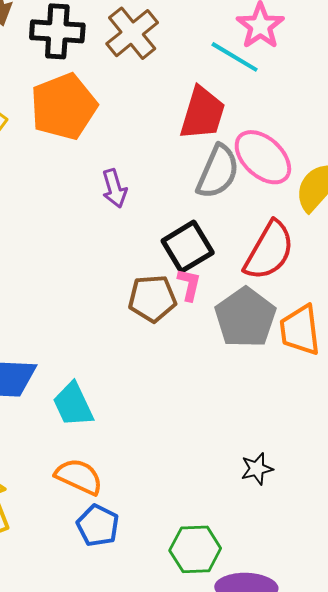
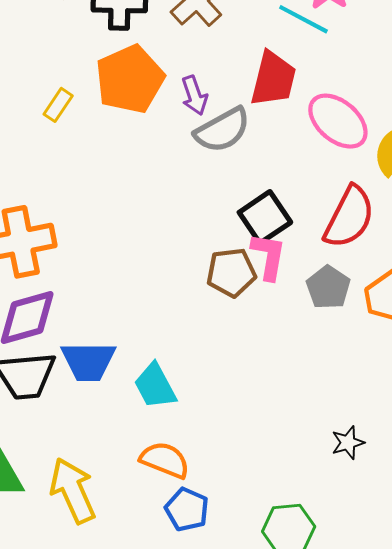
gray semicircle: (218, 172) -> (222, 130), moved, turned 40
purple arrow: (114, 188) -> (194, 95), moved
pink L-shape: (189, 285) -> (269, 256), size x1.4
gray pentagon: (245, 318) -> (328, 287), size x0.7

